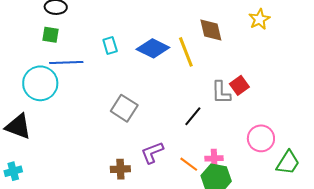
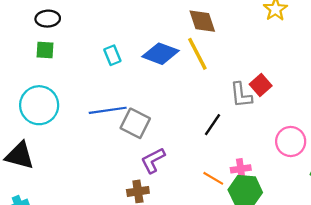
brown diamond: (211, 30) -> (202, 21), moved
blue line: (66, 62) -> (108, 110), moved
purple L-shape: (152, 152) -> (153, 160), moved

